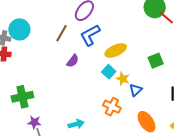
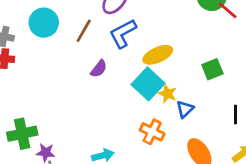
cyan circle: (19, 29) -> (44, 23), moved
cyan square: (109, 72) -> (148, 84), size x1.6
green cross: (22, 97) -> (22, 134), moved

